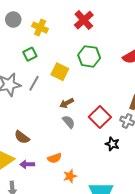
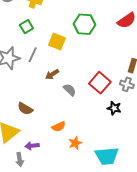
brown arrow: (67, 103) -> (52, 74), moved
purple arrow: (27, 164) -> (32, 146), moved

